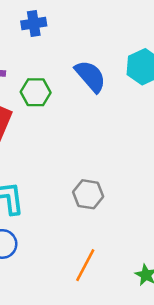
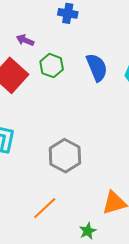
gray hexagon: (88, 194) -> (65, 156), size x1.4

